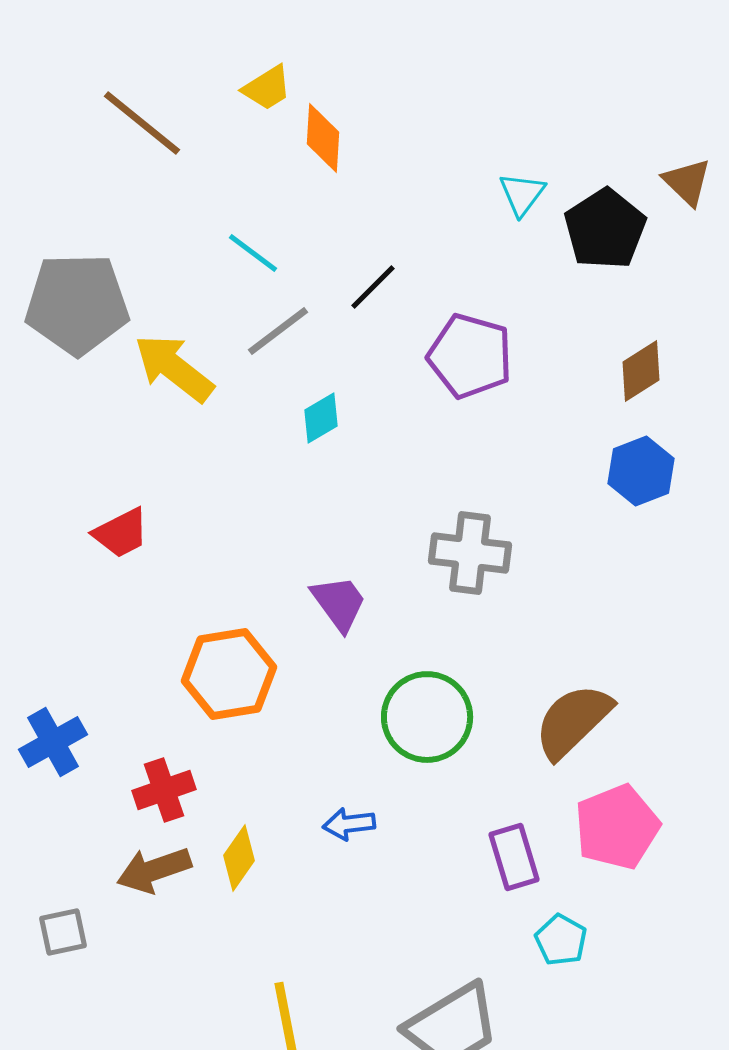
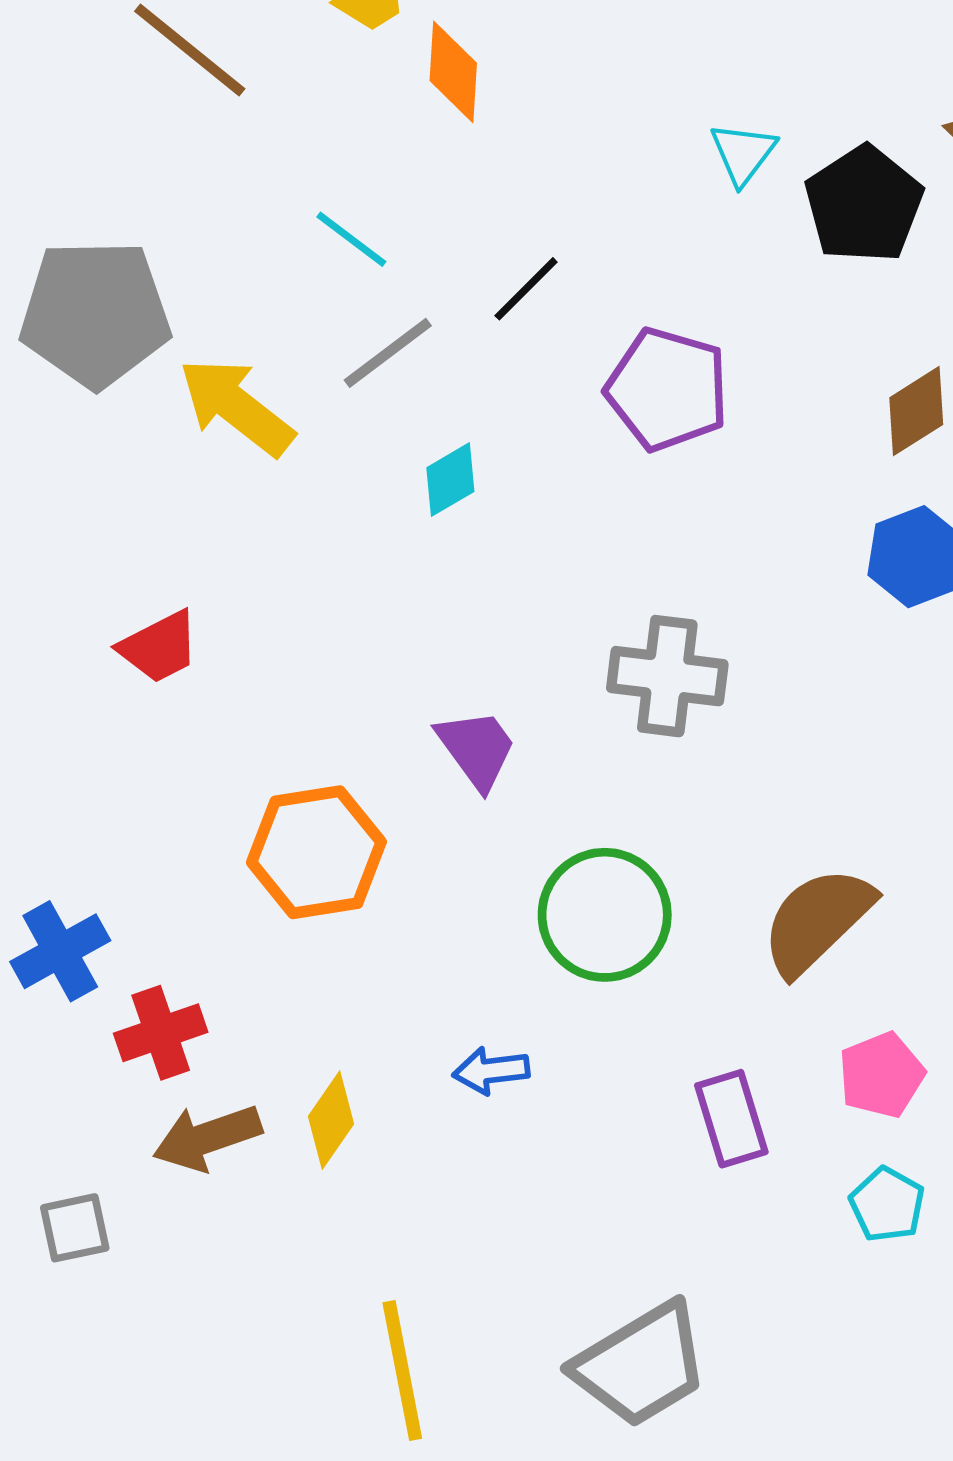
red cross: (164, 790) -> (161, 1033), moved
pink pentagon: (617, 827) -> (881, 1075), size x0.7
cyan pentagon: (561, 940) -> (887, 1205), moved

